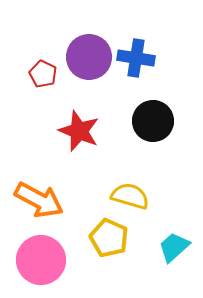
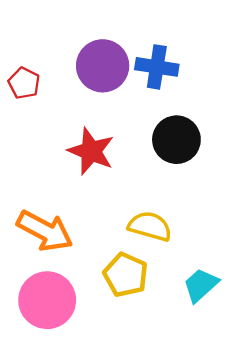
red pentagon: (43, 74) -> (24, 83), moved

